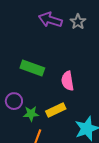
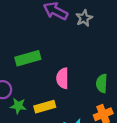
green rectangle: (32, 68) -> (28, 58), turned -45

